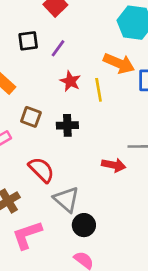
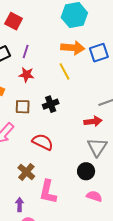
red star: (70, 81) -> (26, 75), moved
gray triangle: (66, 199) -> (97, 147), moved, turned 40
pink L-shape: (27, 235) -> (48, 192), turned -40

